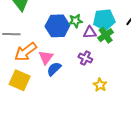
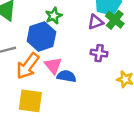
green star: (76, 21) -> (54, 16), moved
blue hexagon: (57, 26) -> (41, 37), moved
blue semicircle: (54, 69) -> (66, 76), turned 70

